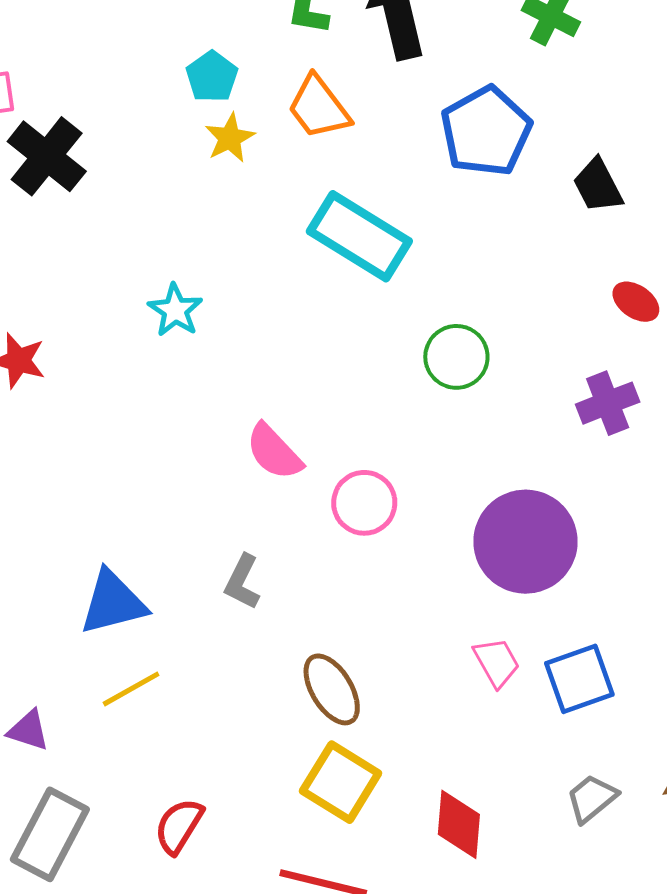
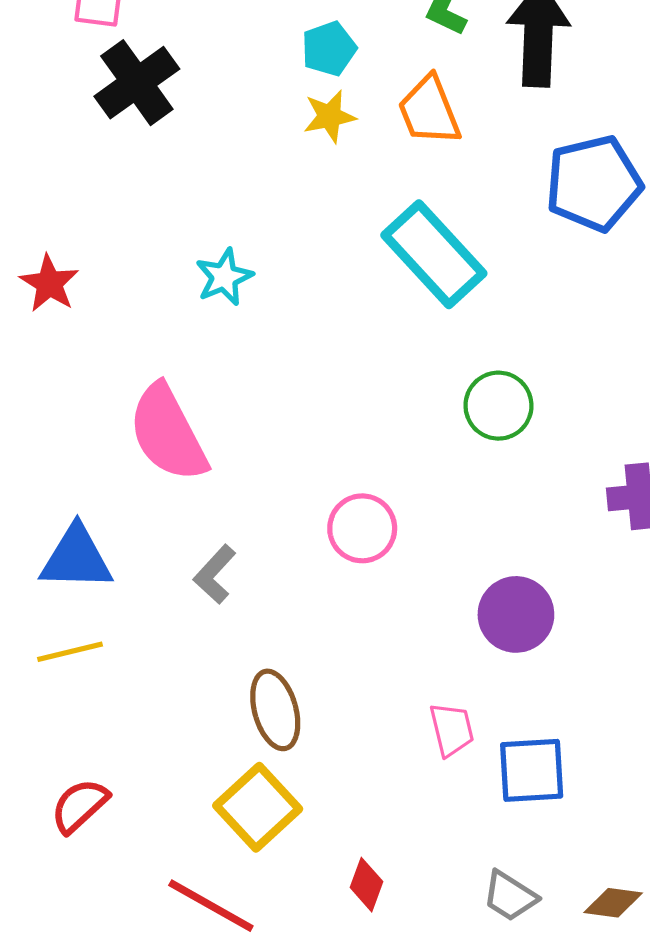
pink semicircle: (274, 452) -> (168, 433), moved, size x1.5
purple circle: (525, 542) -> (516, 614), size x0.7
gray trapezoid: (592, 798) -> (510, 896), turned -124
red diamond: (459, 824) -> (367, 885), size x0.7

